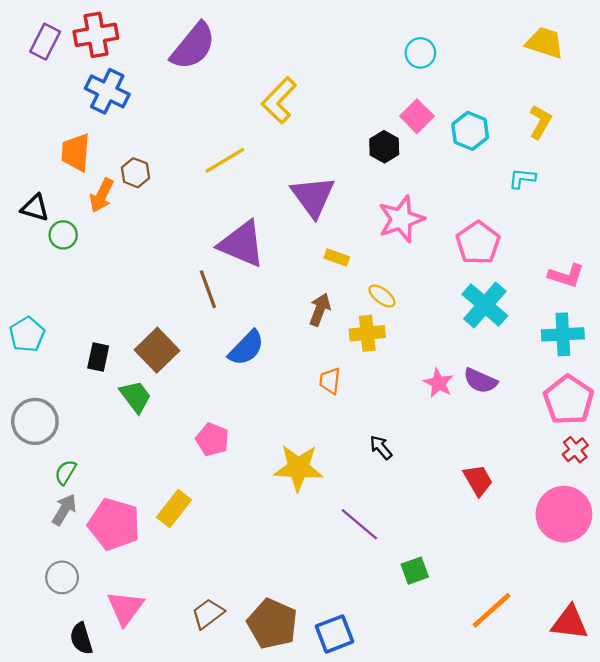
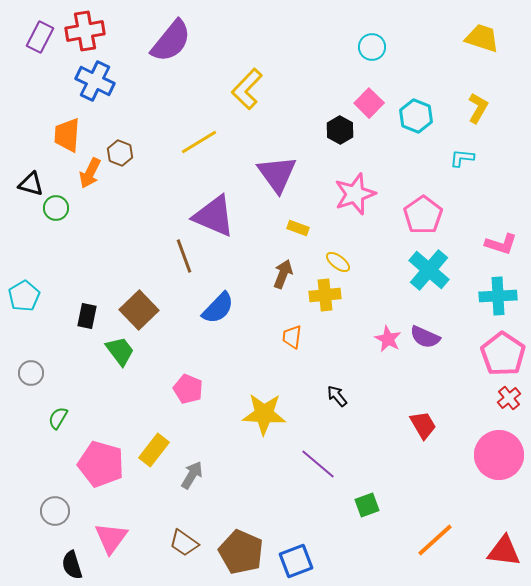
gray circle: (35, 421) -> (31, 373), size x0.6
gray arrow: (64, 510) -> (192, 475), moved
brown trapezoid: (208, 614) -> (184, 543), turned -108

